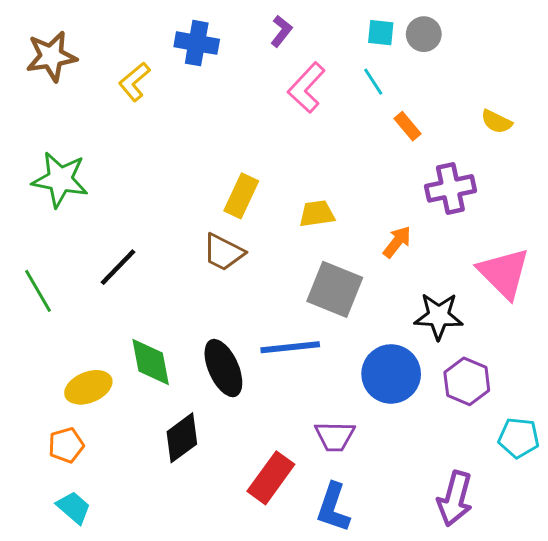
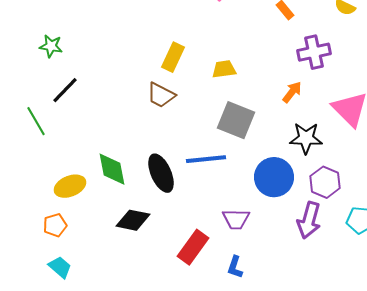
green star: (60, 180) -> (51, 46), size x0.6
orange arrow: (397, 242) -> (292, 92), moved
black line: (118, 267) -> (65, 90), moved
black diamond: (182, 438) -> (133, 220), turned 48
purple arrow: (455, 499) -> (309, 220), moved
blue L-shape: (333, 508) -> (235, 267), size x0.7

